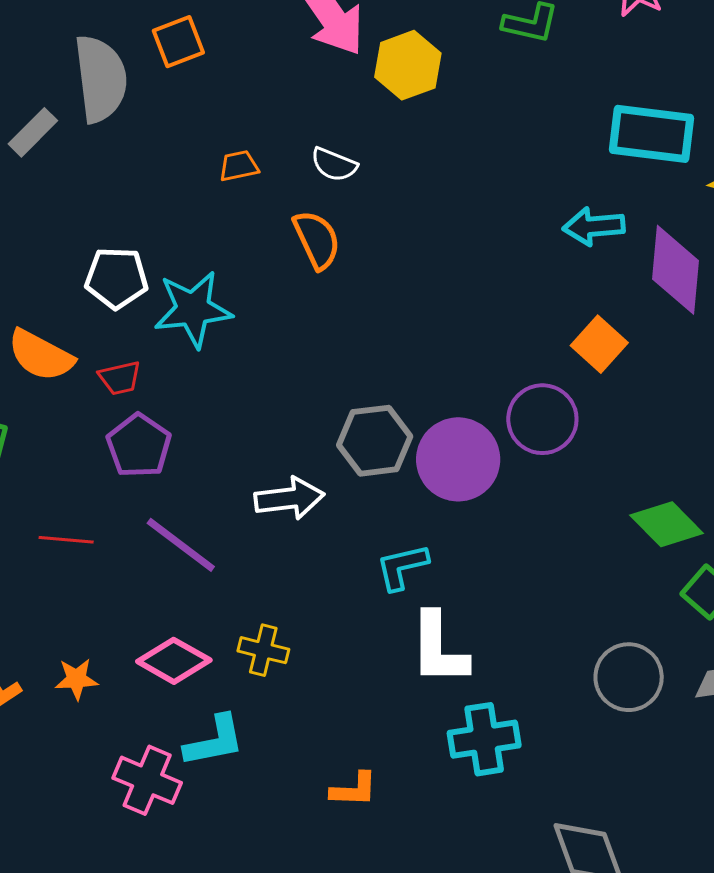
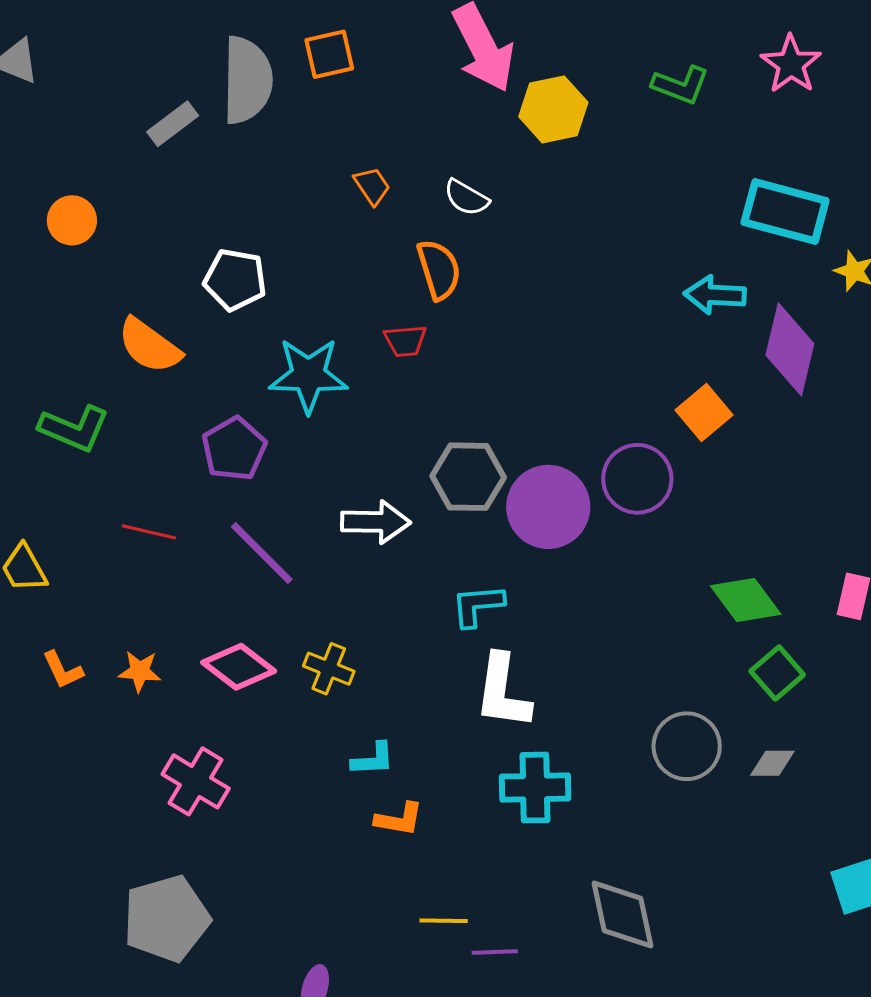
orange trapezoid: (239, 166) -> (372, 186), turned 60
cyan star: (193, 309) -> (308, 375), moved
red trapezoid: (120, 378) -> (405, 341), moved
cyan L-shape: (214, 741) -> (373, 759), moved, size x0.7

